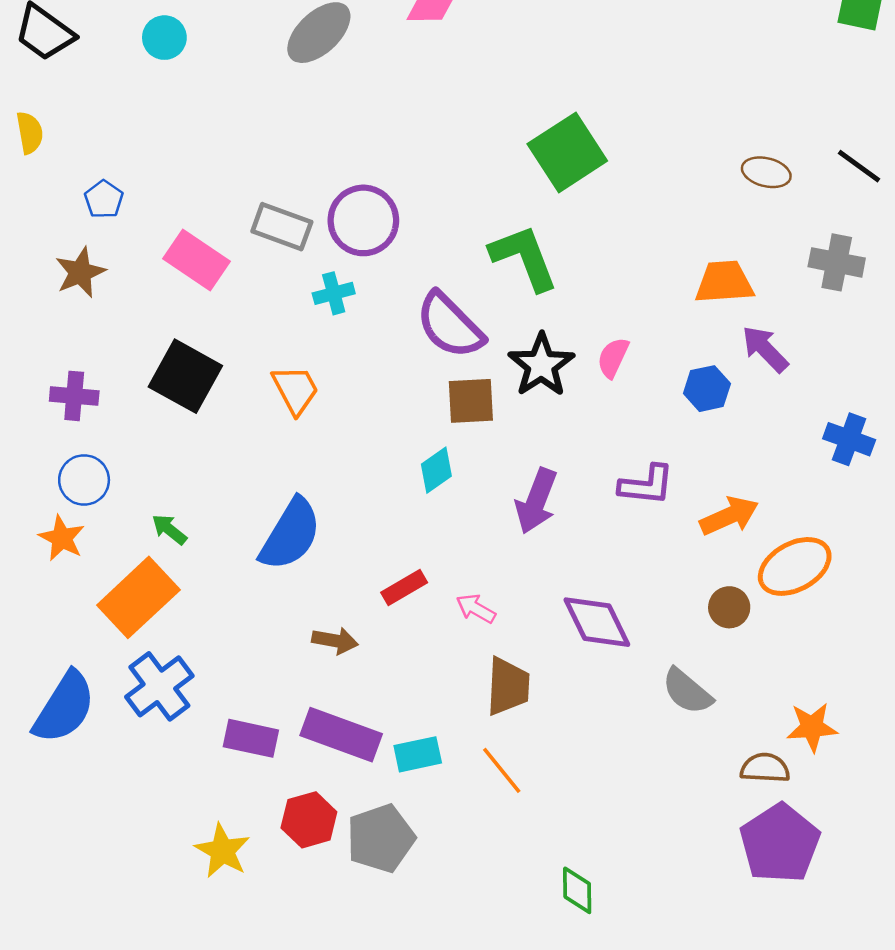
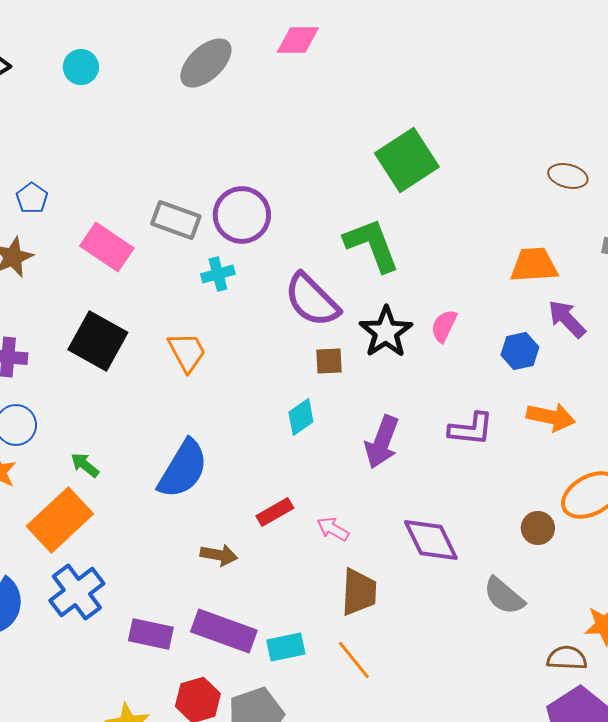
brown square: (471, 401) -> (329, 361), size x0.7
orange arrow: (729, 516) -> (551, 417), moved, turned 36

